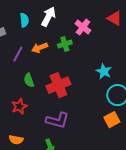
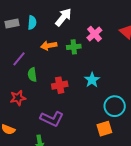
cyan semicircle: (24, 20) -> (32, 23), moved
purple line: (18, 54) -> (19, 59), moved
cyan star: (104, 71) -> (92, 80), moved
red cross: (58, 85) -> (60, 85), size x0.7

